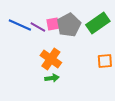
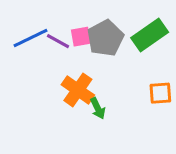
blue line: (20, 25) -> (31, 38), turned -50
green arrow: (52, 78) -> (98, 108), moved, turned 72

